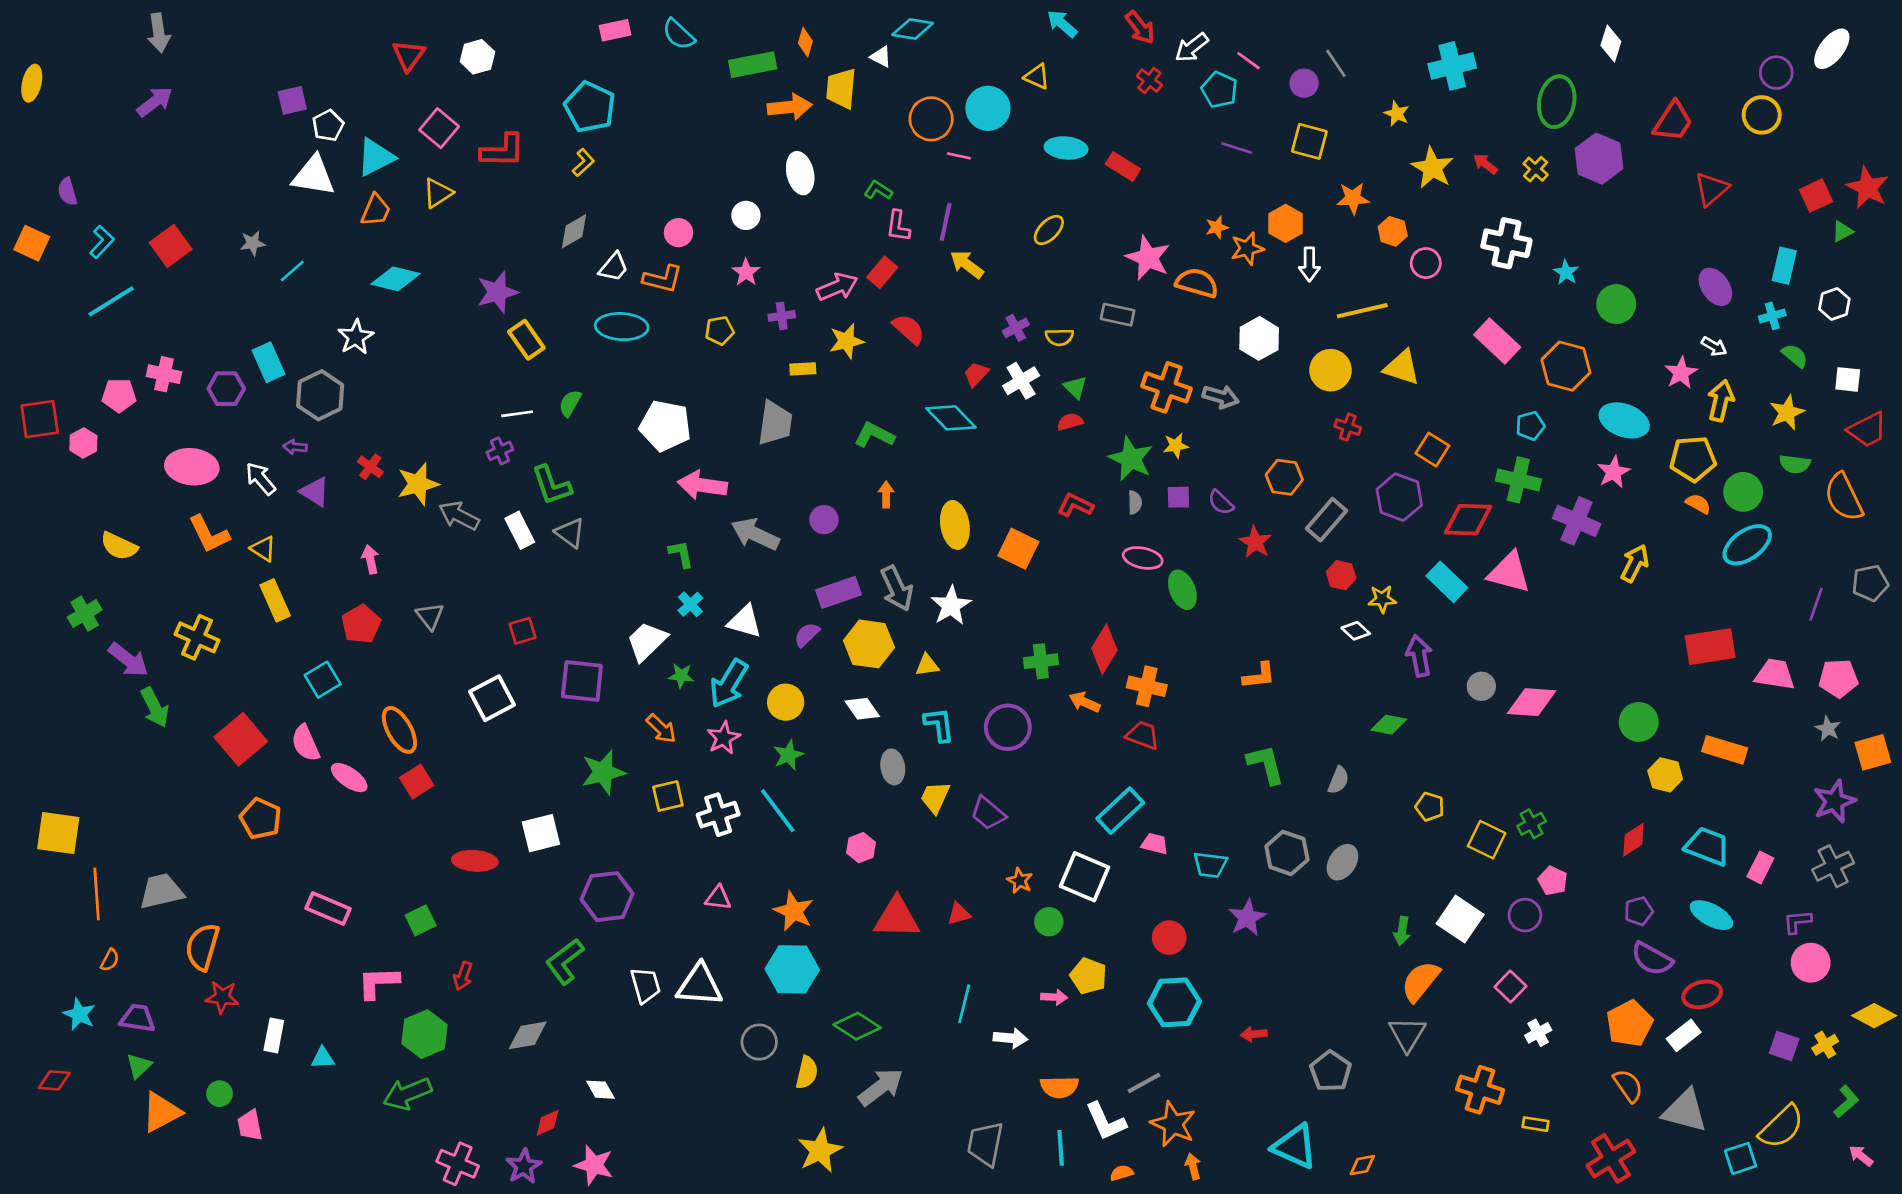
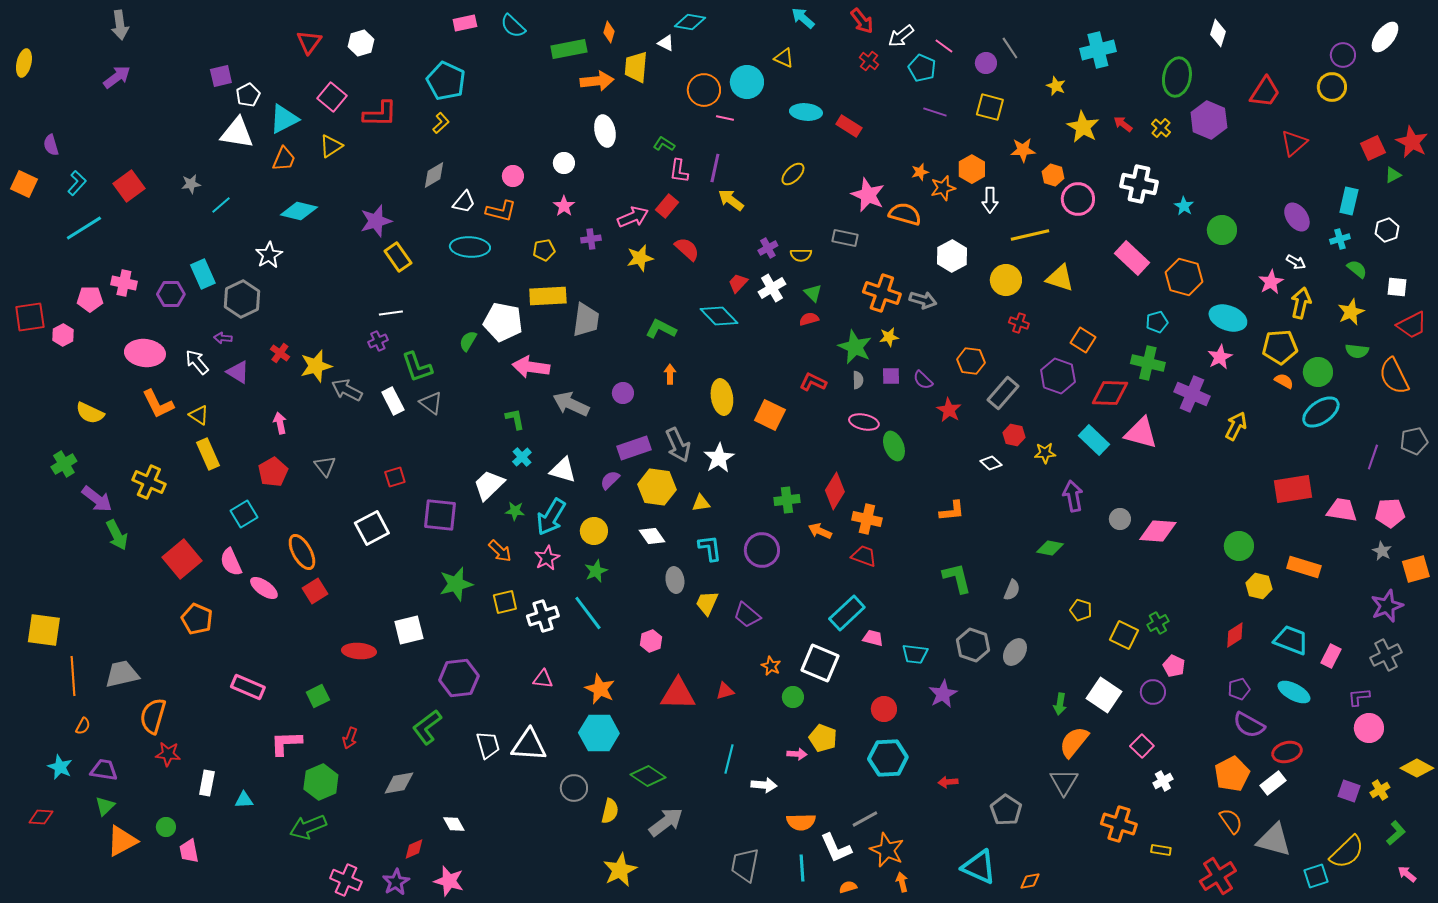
pink circle: (1426, 263) -> (1078, 199), size x1.4
yellow rectangle: (803, 369) -> (548, 296), moved, size x1.8
green semicircle: (570, 403) -> (468, 341), moved
white diamond: (1356, 631) -> (991, 463), moved

